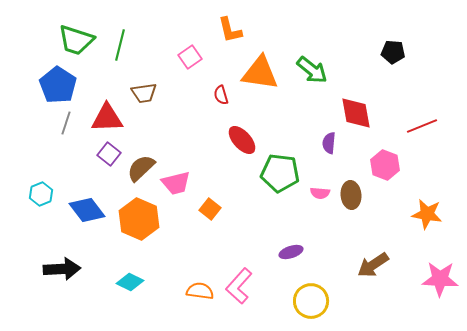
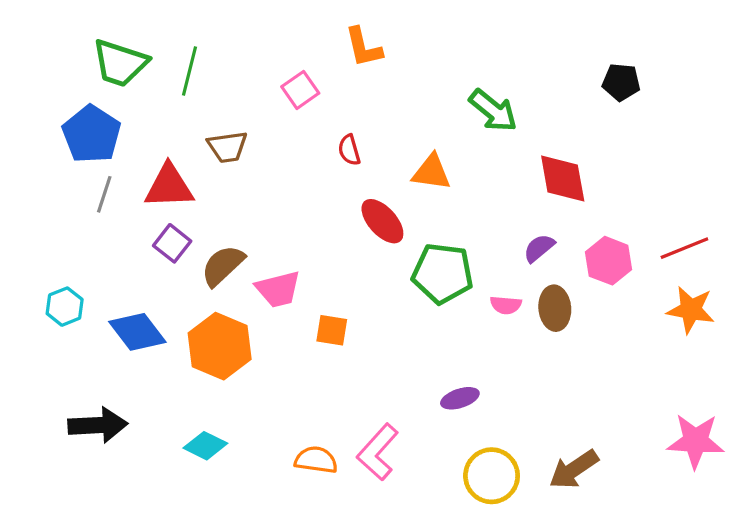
orange triangle: (260, 73) -> (431, 172), moved, size x0.7
red line: (422, 126) -> (684, 248), moved
purple semicircle: (329, 143) -> (539, 248), moved, turned 45
orange square: (210, 209) -> (332, 330), turned -30
orange star: (427, 214) -> (691, 310), moved
brown arrow: (373, 265) -> (574, 469), moved

